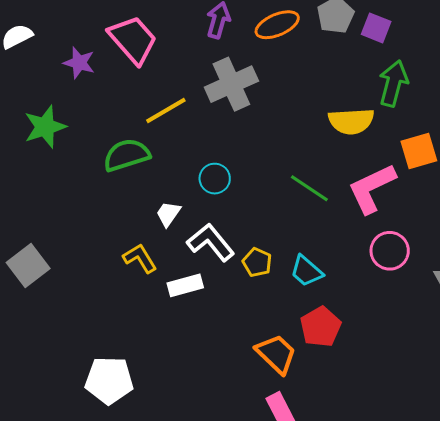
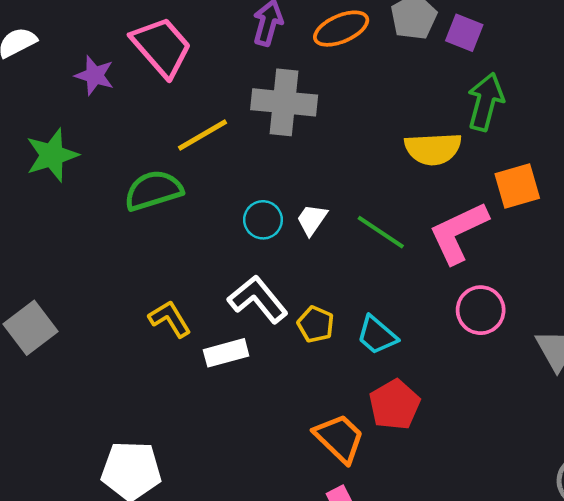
gray cross: (231, 84) -> (284, 102), turned 30
white trapezoid: (168, 214) -> (312, 220), moved

